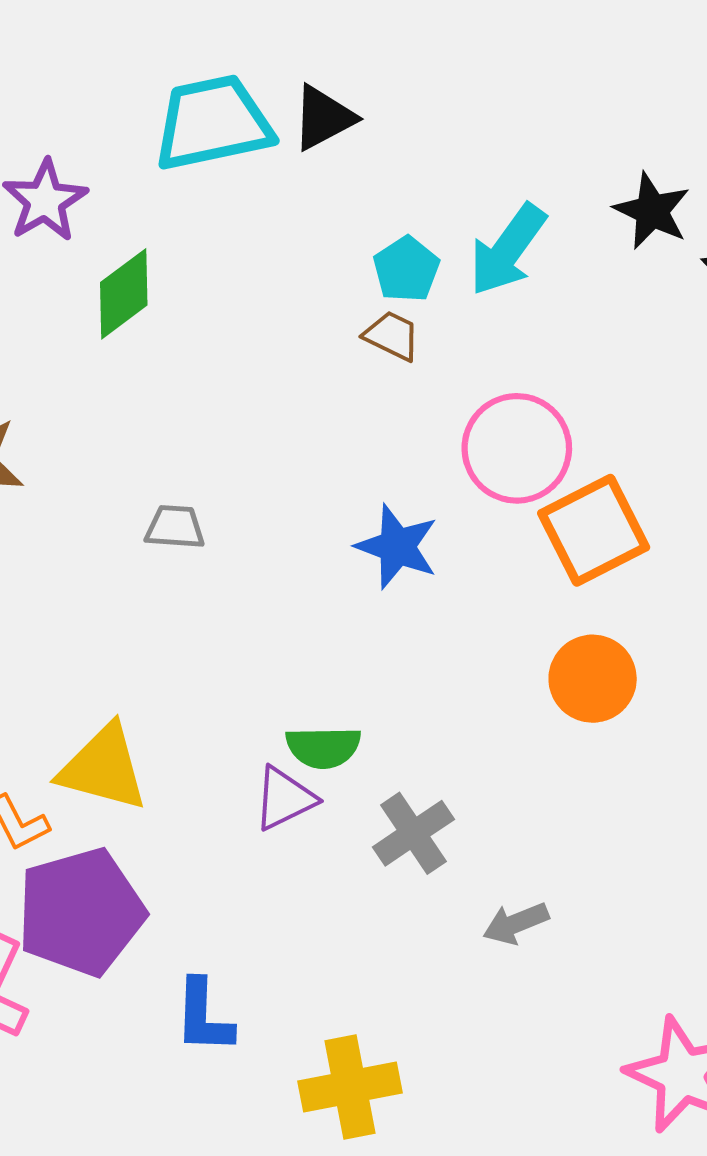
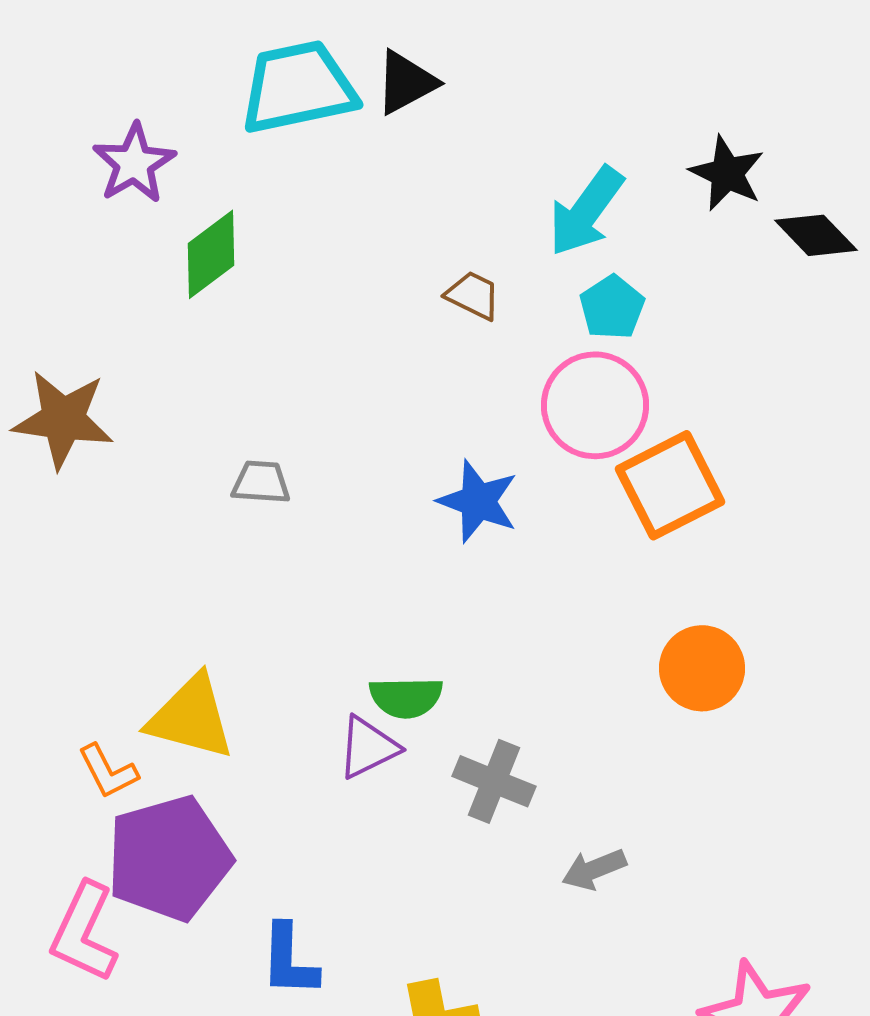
cyan pentagon: (406, 269) -> (612, 307), moved
orange circle: (593, 679) -> (702, 668), moved
gray cross: (413, 833) -> (494, 781), turned -34

